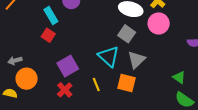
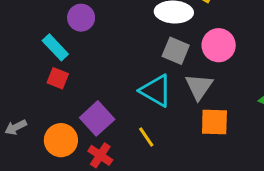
pink circle: (159, 23) -> (219, 45), moved
orange circle: (27, 79) -> (61, 140), moved
orange square: (126, 83) -> (214, 122), moved

